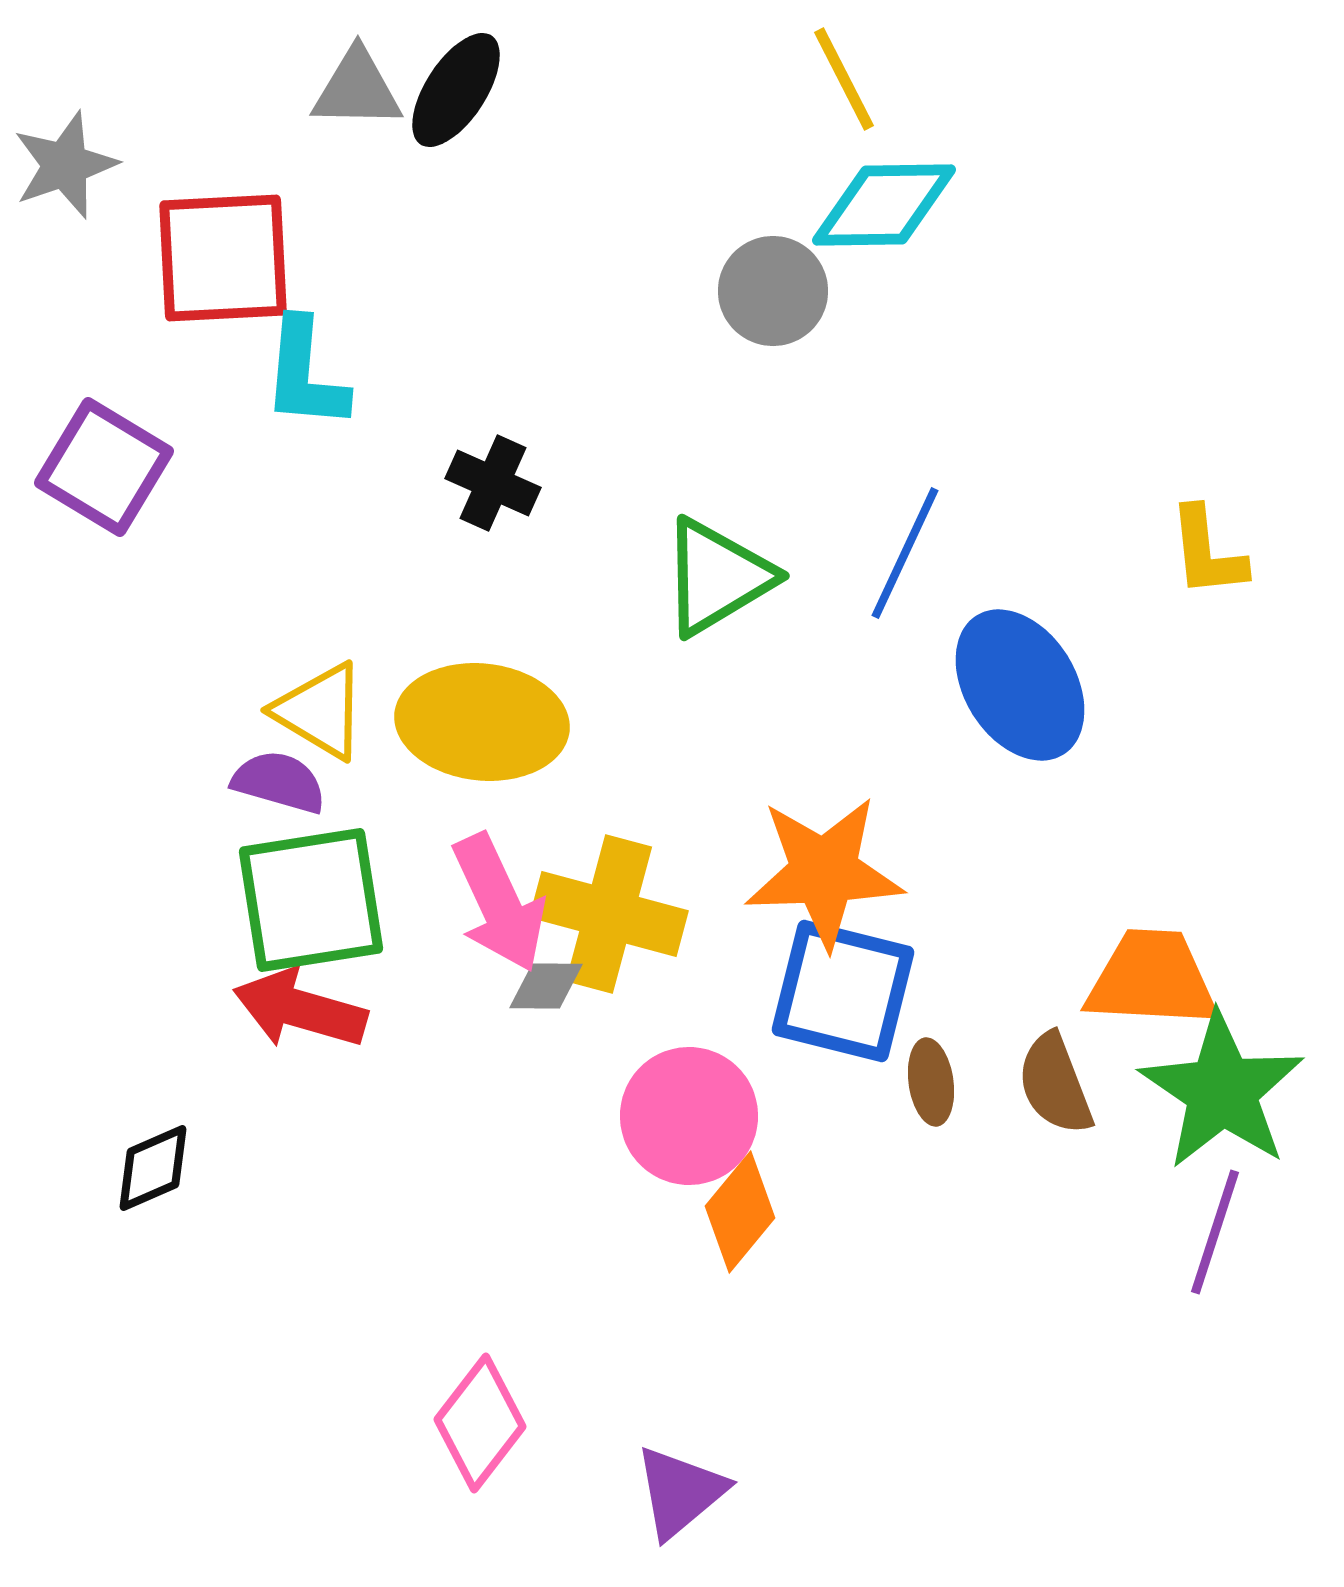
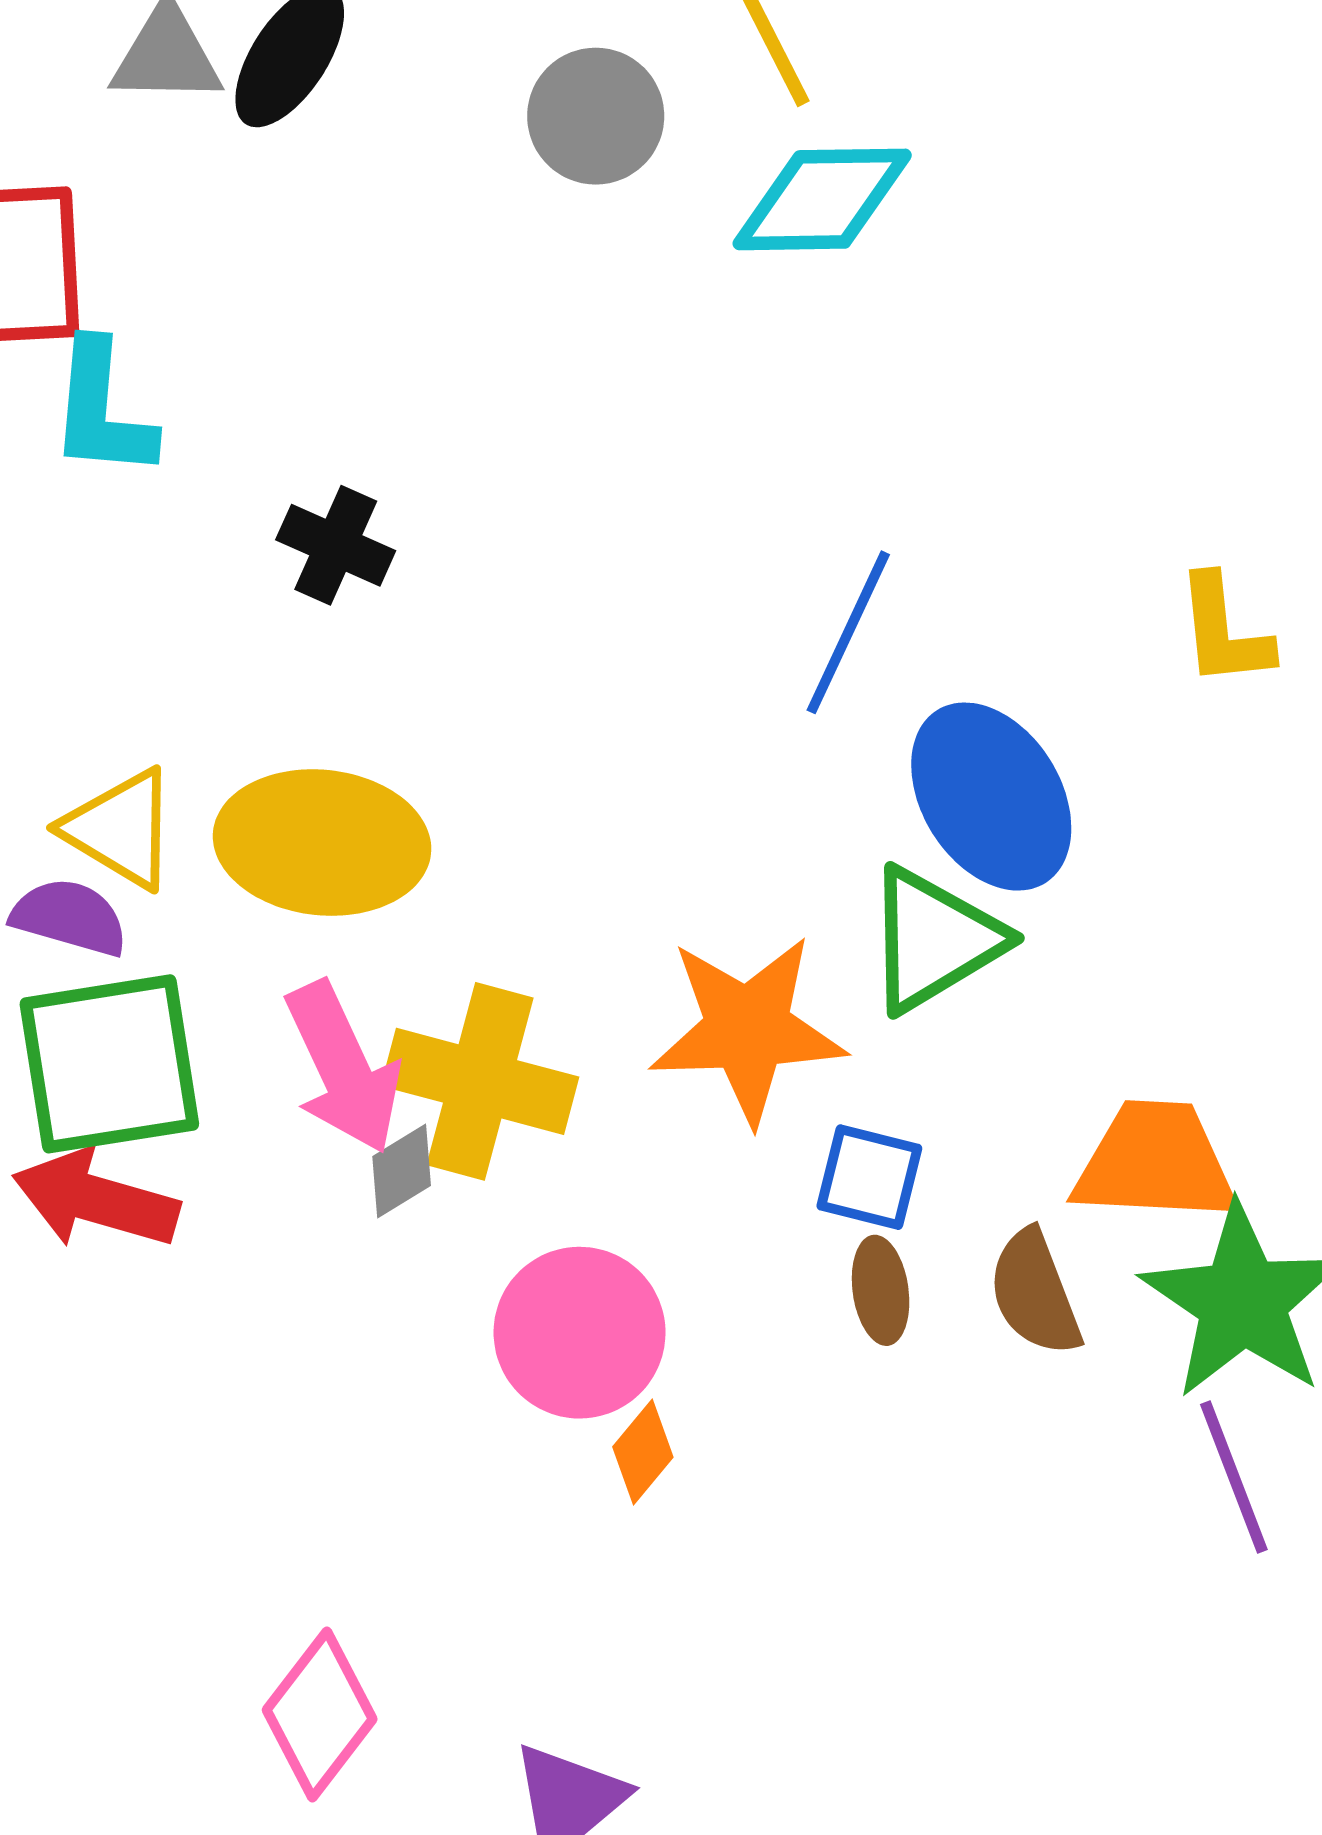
gray circle: (773, 291) -> (596, 116), moved
green triangle: (717, 577) -> (934, 940), moved
gray diamond: (546, 986) -> (402, 1171), turned -32
blue square: (843, 991) -> (869, 1177), moved, size x0.6
orange diamond: (740, 1212) -> (643, 1452), size x0.7
purple line: (1215, 1232) -> (1234, 1477), turned -39

